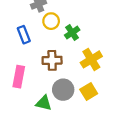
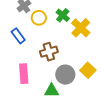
green cross: (72, 33) -> (63, 15), moved
yellow cross: (91, 59) -> (81, 28), moved

